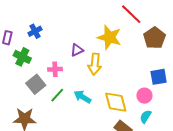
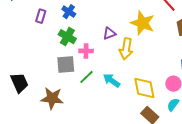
blue cross: (35, 31) -> (69, 12), turned -32
green cross: (22, 57) -> (67, 37), moved
gray square: (36, 84) -> (66, 65), turned 30

